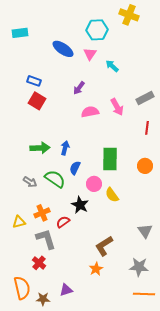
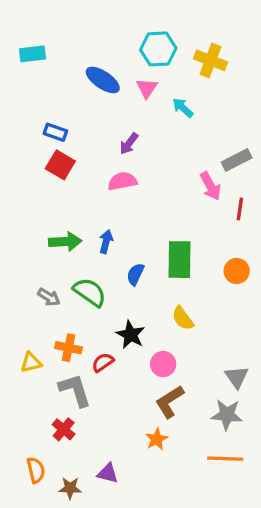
yellow cross: (129, 15) -> (210, 60), moved
pink arrow: (117, 107) -> (210, 186), moved
pink semicircle: (90, 112) -> (122, 181), moved
blue semicircle: (75, 168) -> (135, 274), moved
pink circle: (94, 184) -> (163, 364), moved
orange cross: (42, 213) -> (68, 348), turned 35
gray star: (139, 267) -> (227, 415), moved
orange semicircle: (22, 288) -> (36, 470), size x0.7
purple triangle: (66, 290) -> (108, 473), turned 32
orange line: (144, 294) -> (225, 459), moved

